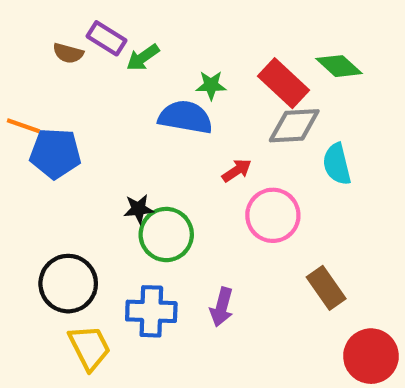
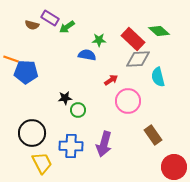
blue semicircle: (185, 117) -> (87, 55), size x0.7
green circle: (166, 235) -> (78, 110), size x0.6
purple arrow: (222, 307) -> (104, 144), size x1.4

